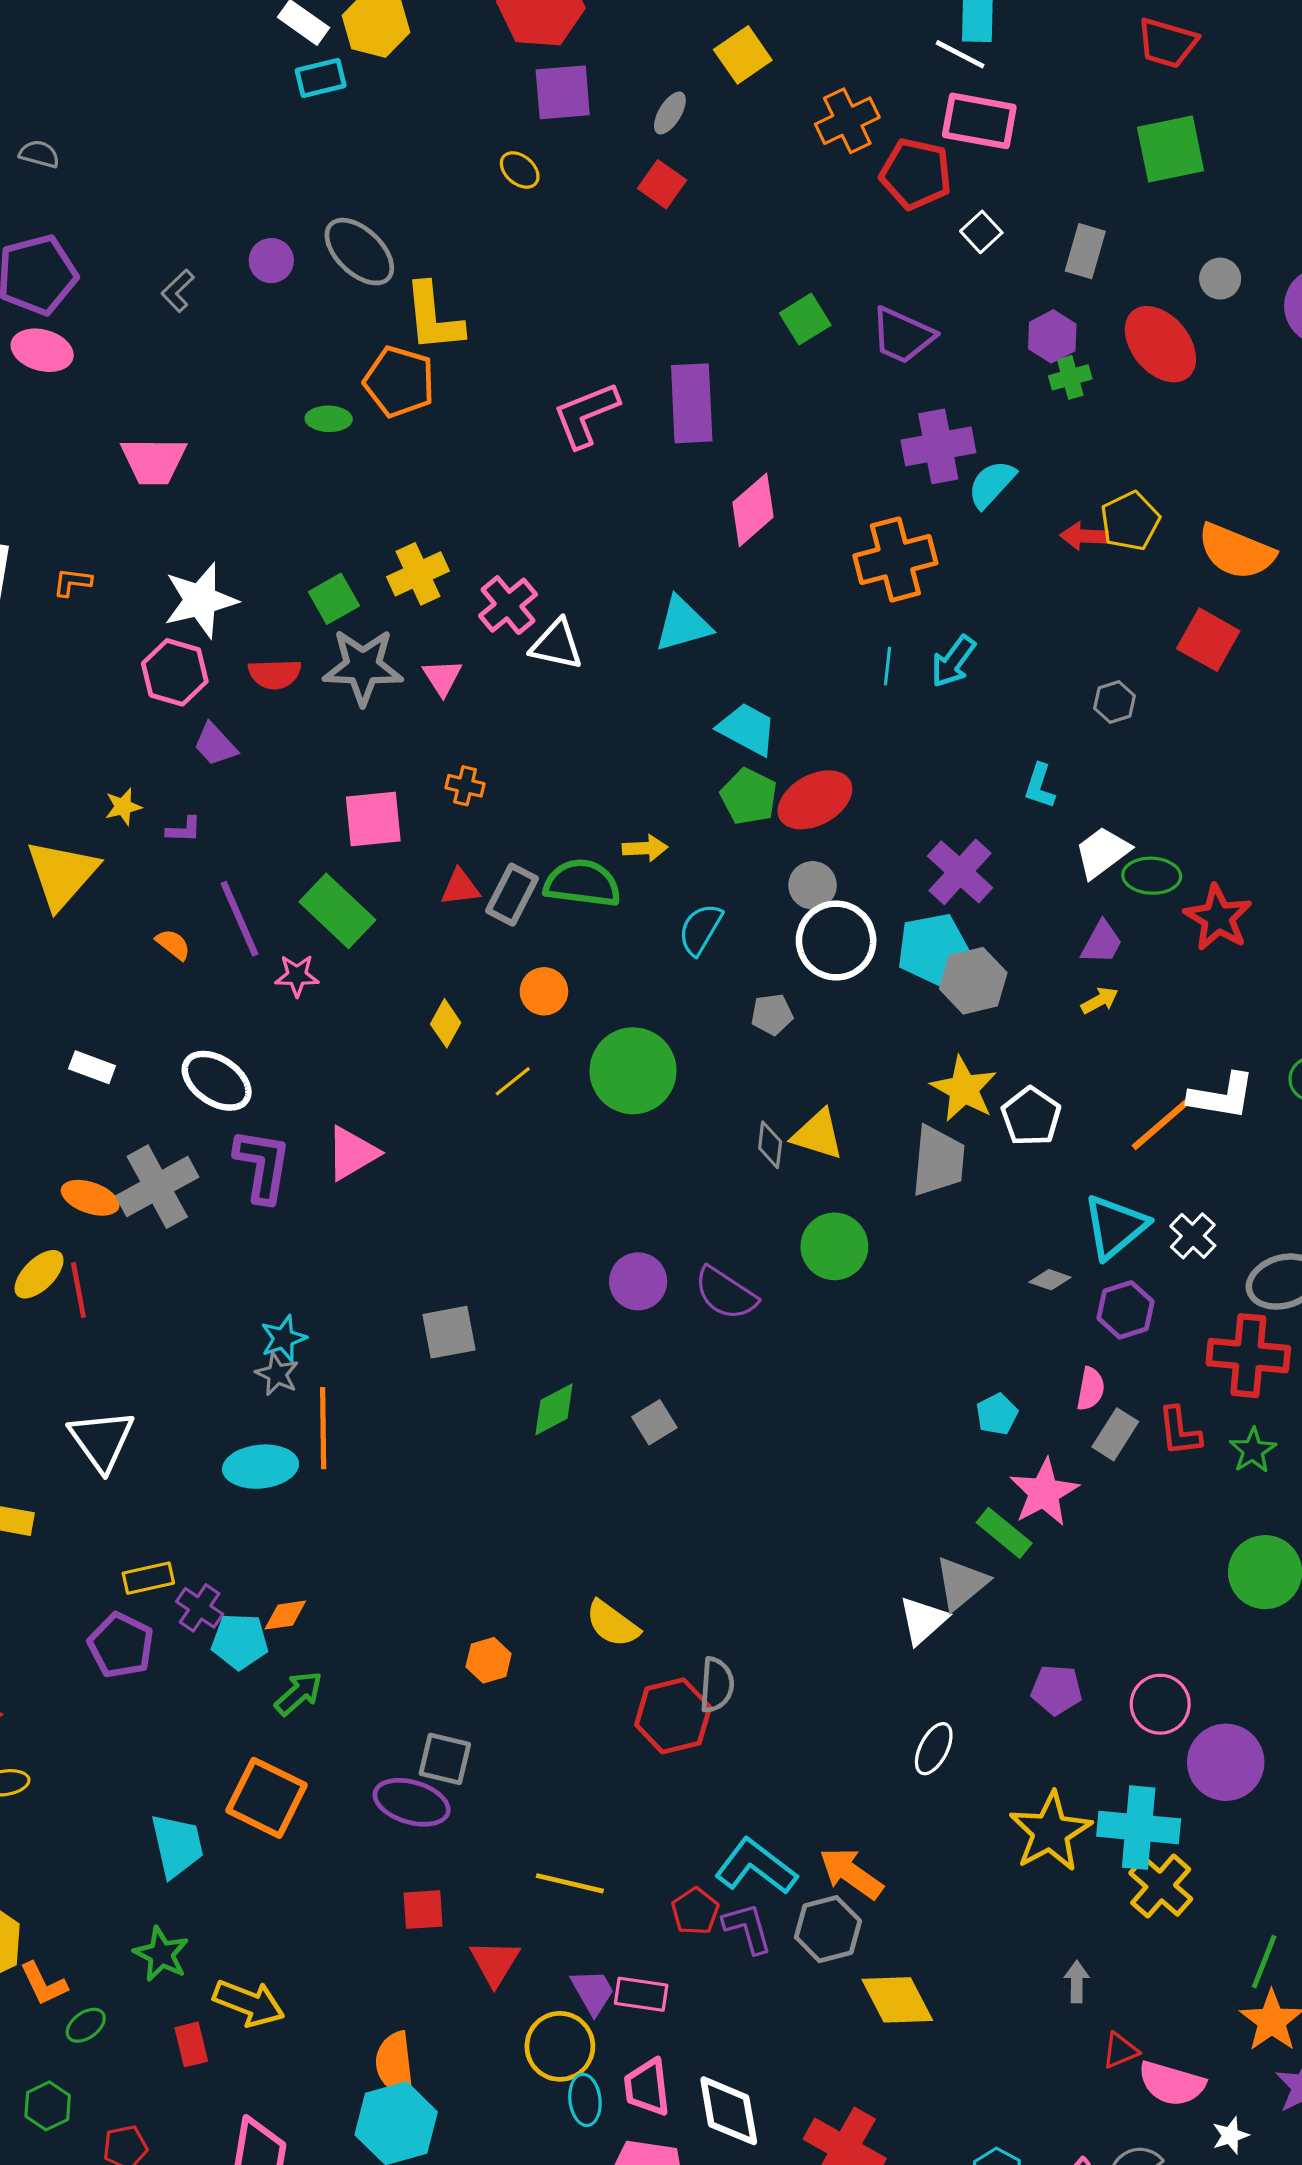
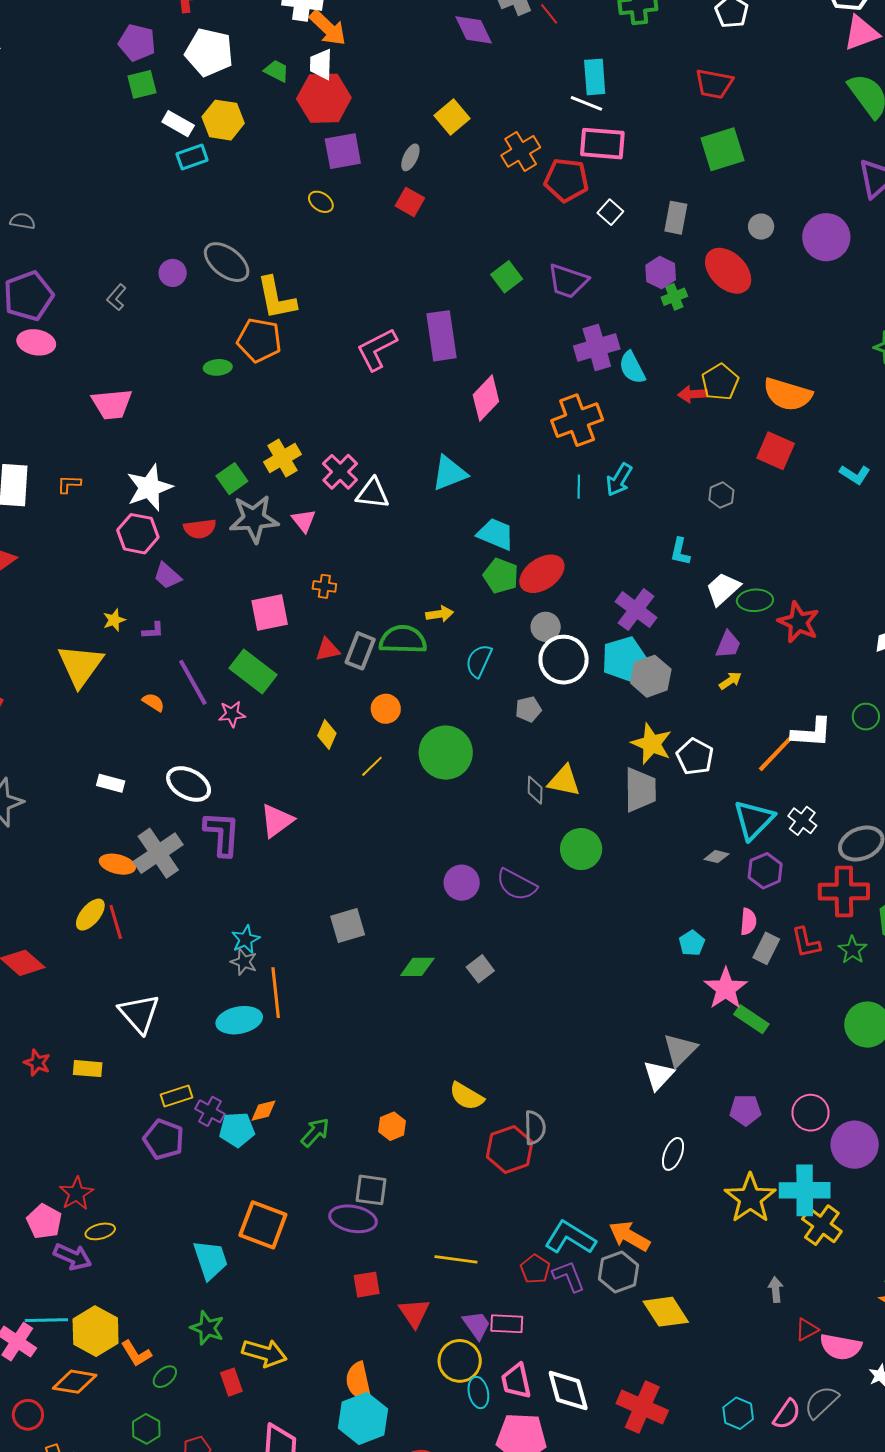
cyan semicircle: (992, 484) -> (632, 368), turned -64
green diamond: (554, 1409) -> (417, 967), turned 33
green rectangle: (1004, 1533) -> (751, 1019), moved
green arrow: (299, 1693) -> (315, 1132), moved

